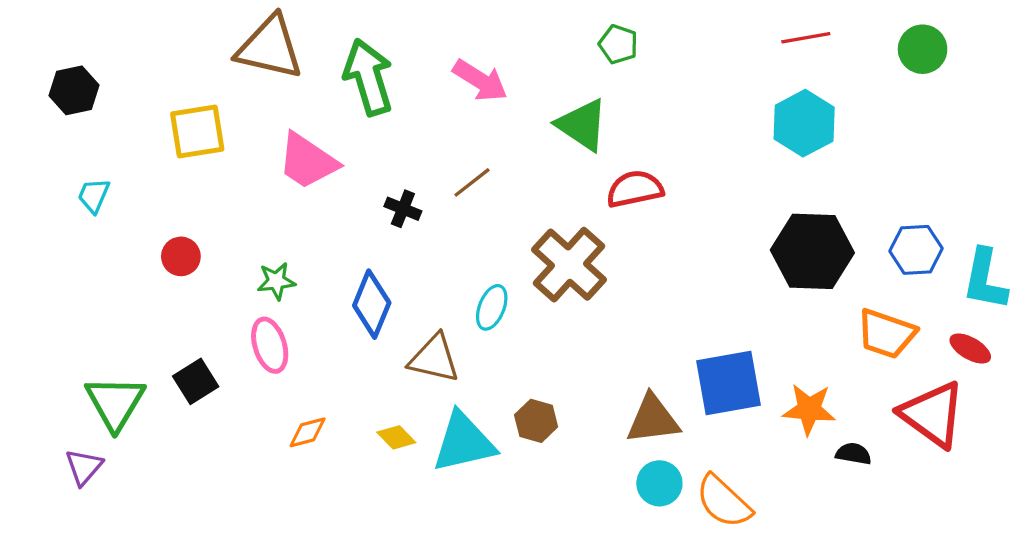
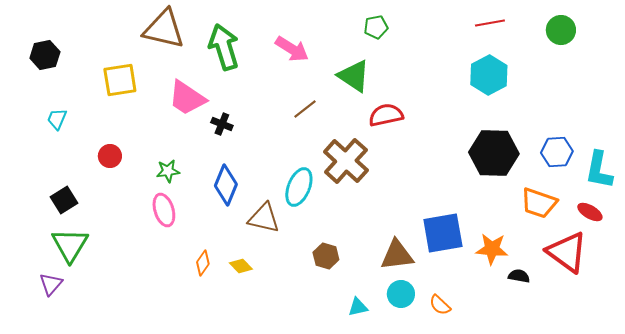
green pentagon: (618, 44) -> (376, 27), turned -30
brown line: (472, 182) -> (305, 109), moved
black cross: (403, 209) -> (222, 124), moved
cyan ellipse: (492, 307) -> (299, 187), size x1.4
black square: (196, 381) -> (64, 200), moved
orange diamond: (308, 432) -> (203, 263), moved, turned -40
cyan triangle: (464, 442) -> (358, 307), moved, size x0.5
orange semicircle: (724, 501) -> (440, 305), size x0.6

